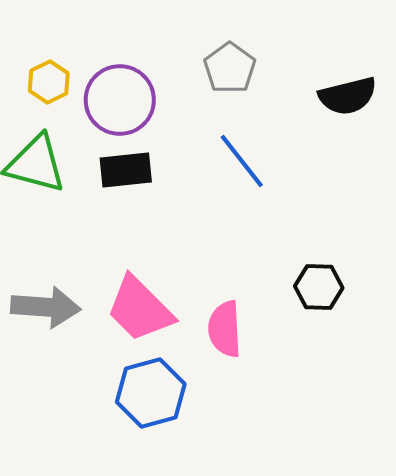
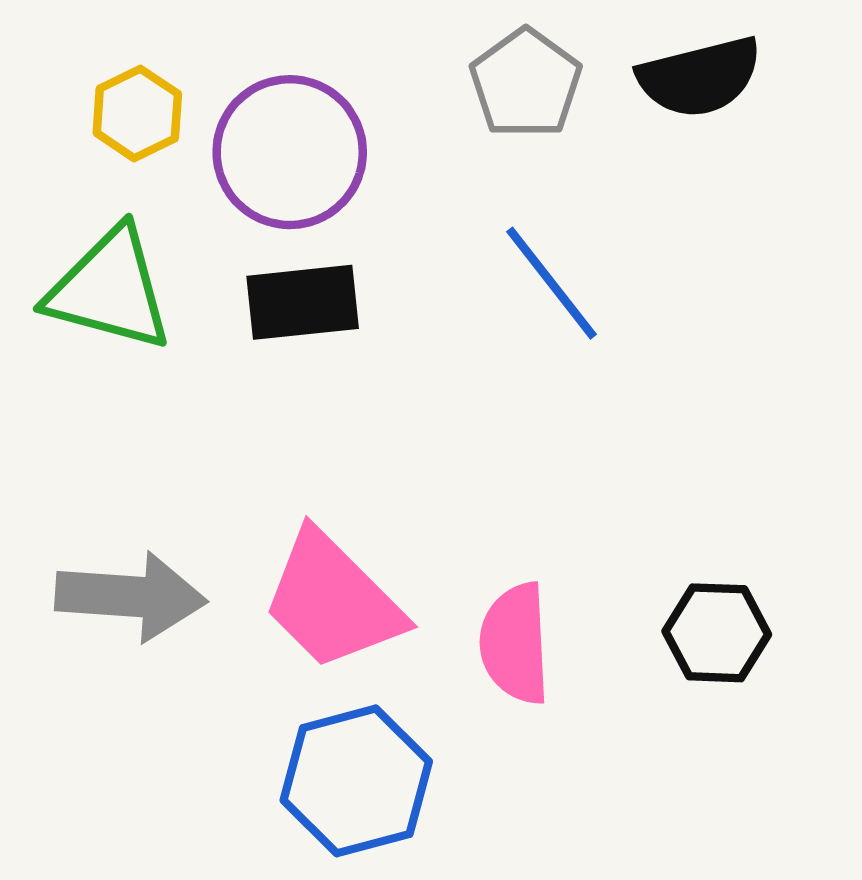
black semicircle: (348, 96) -> (700, 77), moved
black hexagon: (319, 287) -> (717, 633), moved

